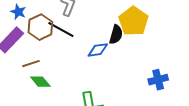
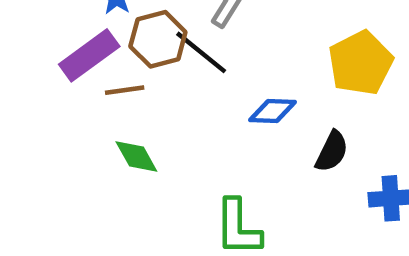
black semicircle: (116, 35) -> (332, 151), moved
brown line: (31, 64) -> (125, 90), moved

